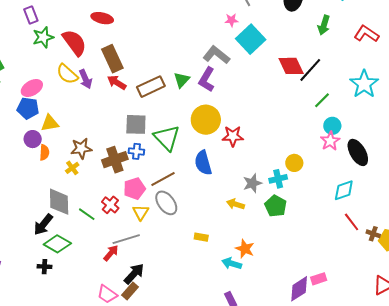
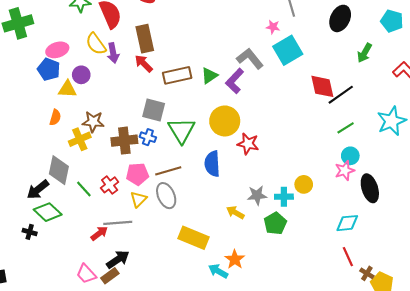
purple circle: (33, 139) -> (81, 75), moved
yellow cross: (72, 168) -> (80, 139), size x1.5
yellow rectangle: (201, 237) -> (193, 238), size x2.0

